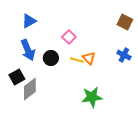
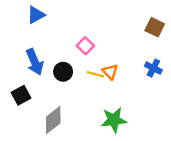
blue triangle: (29, 21) -> (36, 15), moved
gray diamond: (30, 89) -> (53, 120), moved

